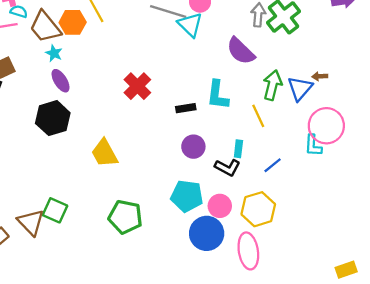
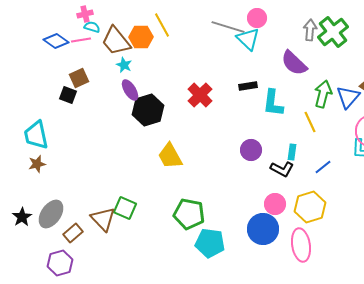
black rectangle: (186, 108) -> (248, 86), moved
black hexagon: (53, 118) -> (148, 110), moved
cyan pentagon: (187, 196) -> (210, 243), moved

